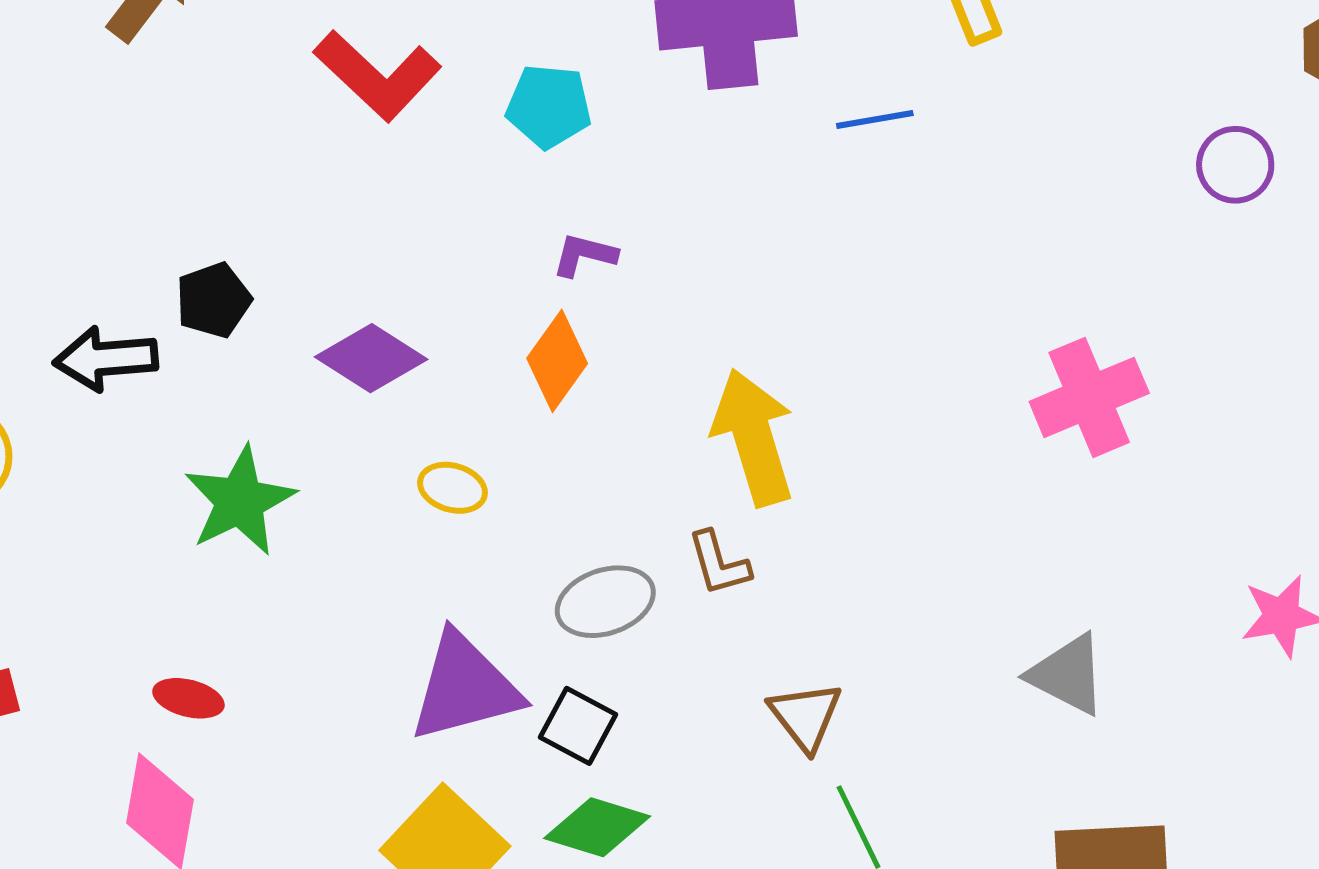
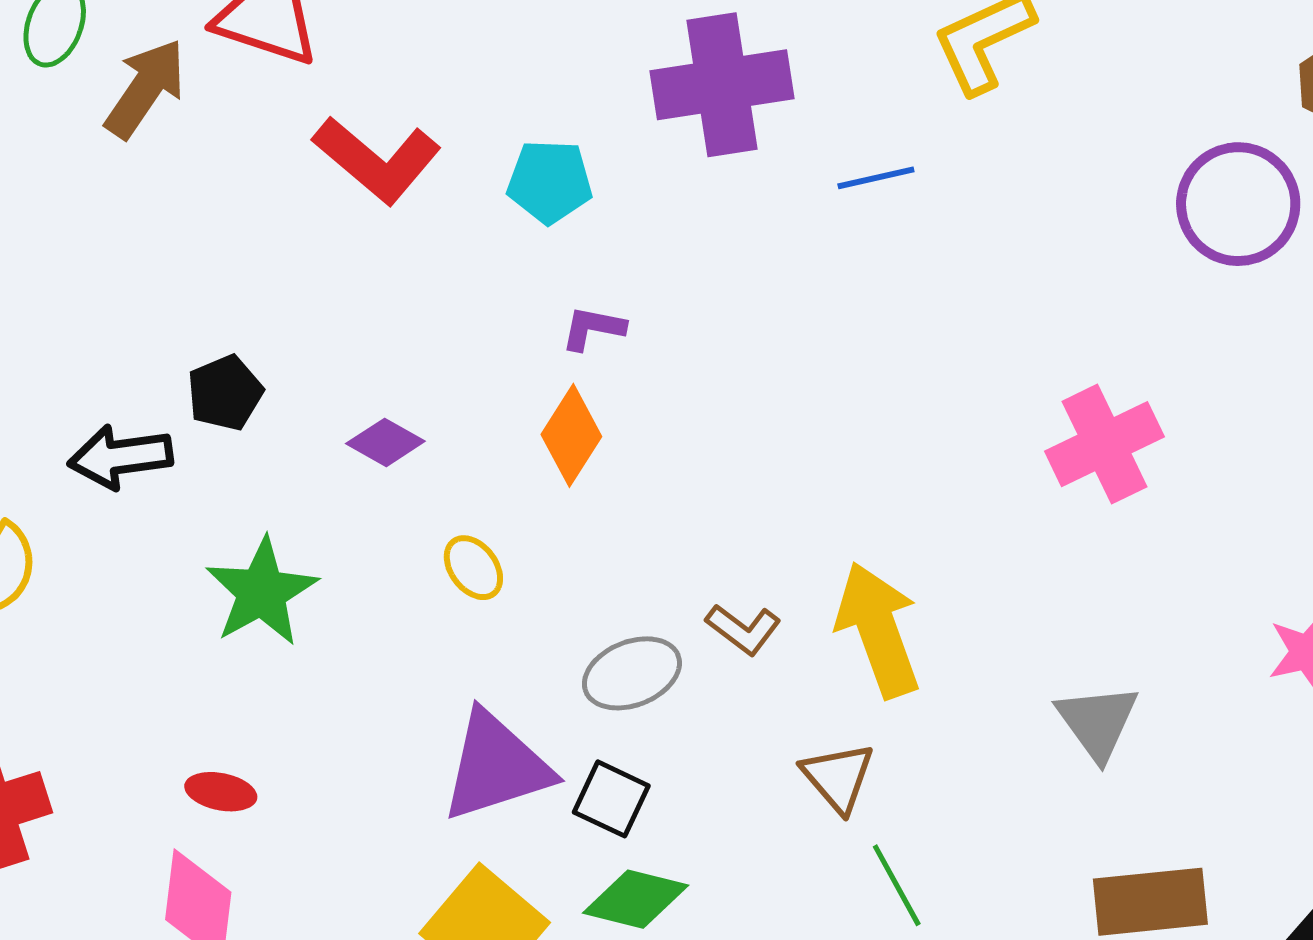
purple circle: (1235, 165) -> (1238, 204), size x1.6
purple diamond: (371, 358) -> (385, 442), size x0.7
yellow arrow: (753, 437) -> (878, 630), moved
yellow ellipse: (453, 488) -> (473, 568), turned 40
brown L-shape: (719, 563) -> (743, 629), turned -34
gray triangle: (1068, 675) -> (1097, 722), turned 30

